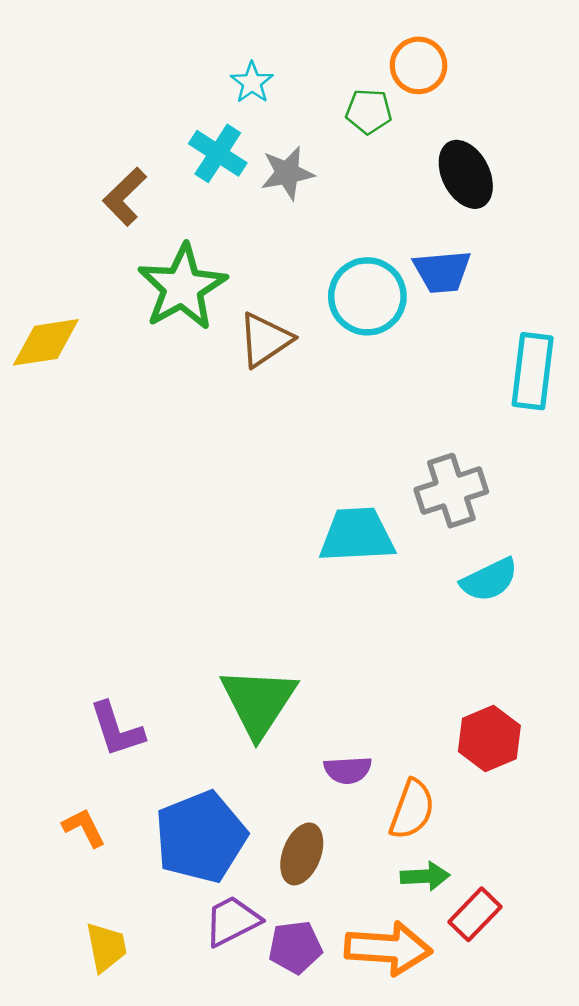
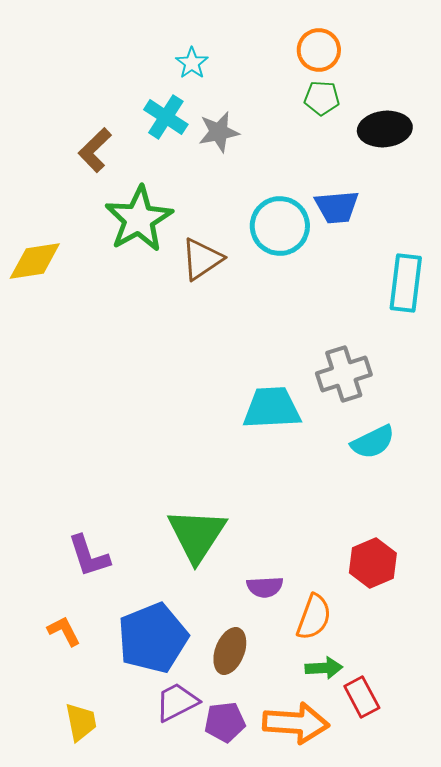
green pentagon: (369, 111) -> (322, 98), moved
black ellipse: (466, 174) -> (385, 129), moved, turned -69
red rectangle: (475, 914) -> (362, 697), turned -72

